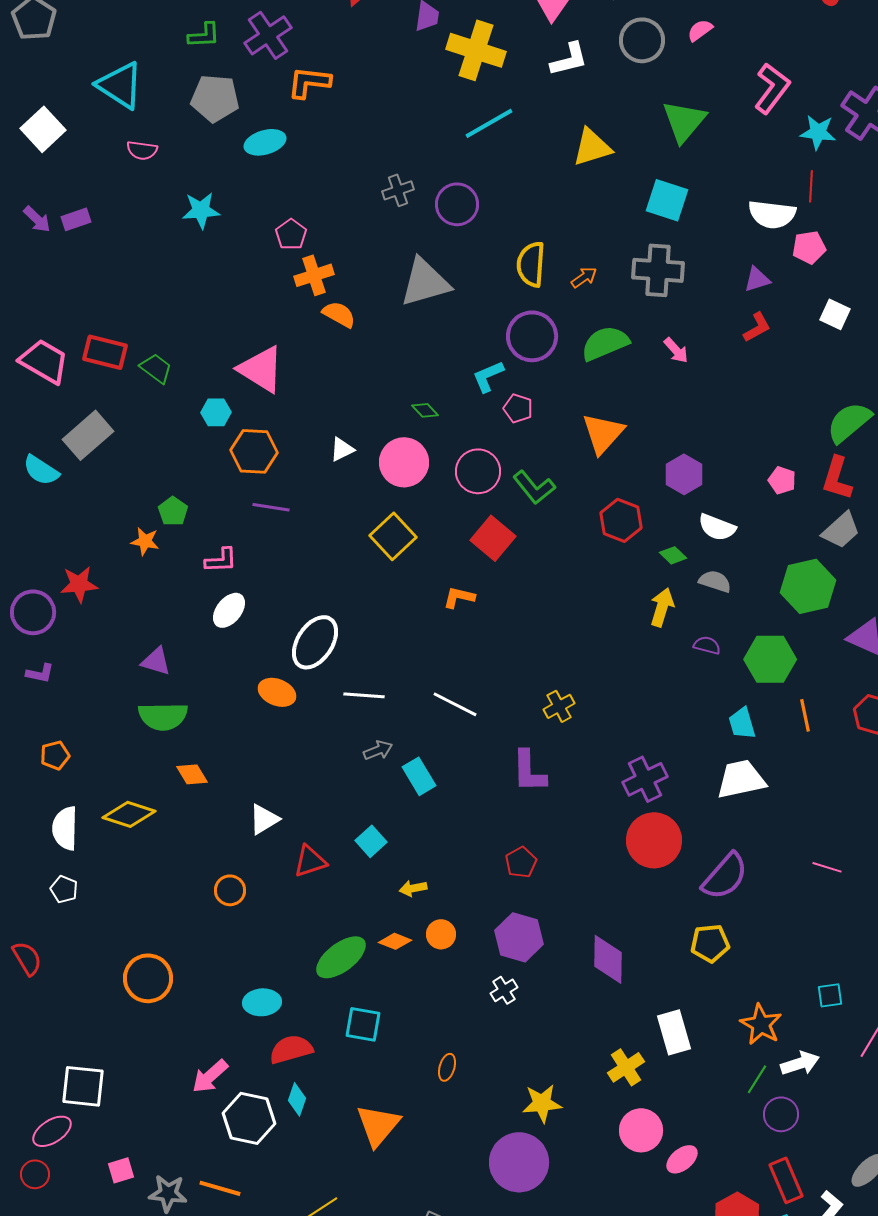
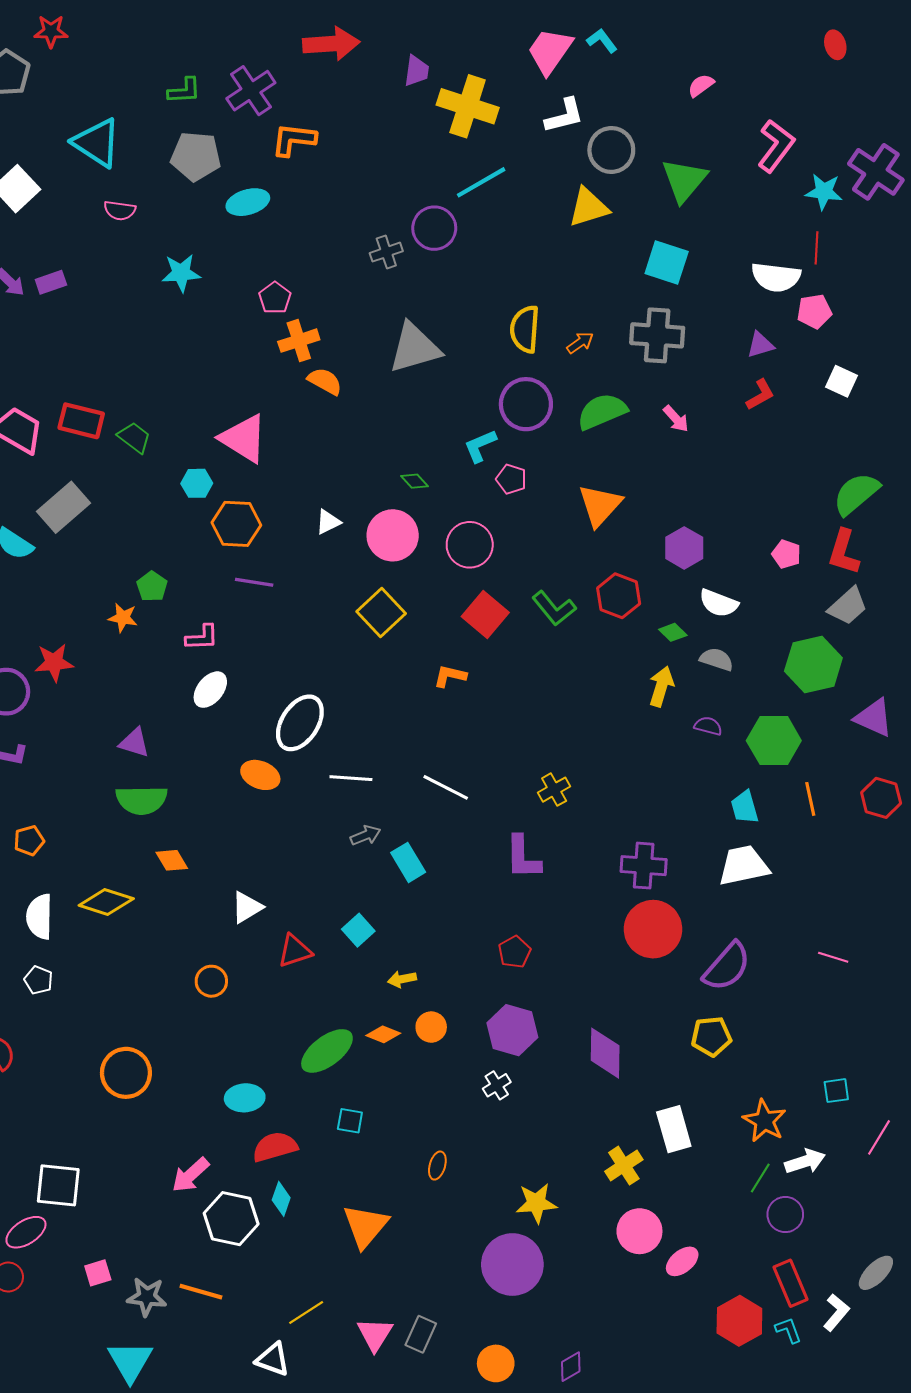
gray circle: (642, 40) -> (611, 150), moved
purple circle: (457, 204) -> (434, 228), moved
green L-shape: (534, 487) -> (554, 608), moved
purple cross: (645, 779) -> (644, 866), turned 30
cyan square: (363, 1024) -> (350, 1121), size x0.7

